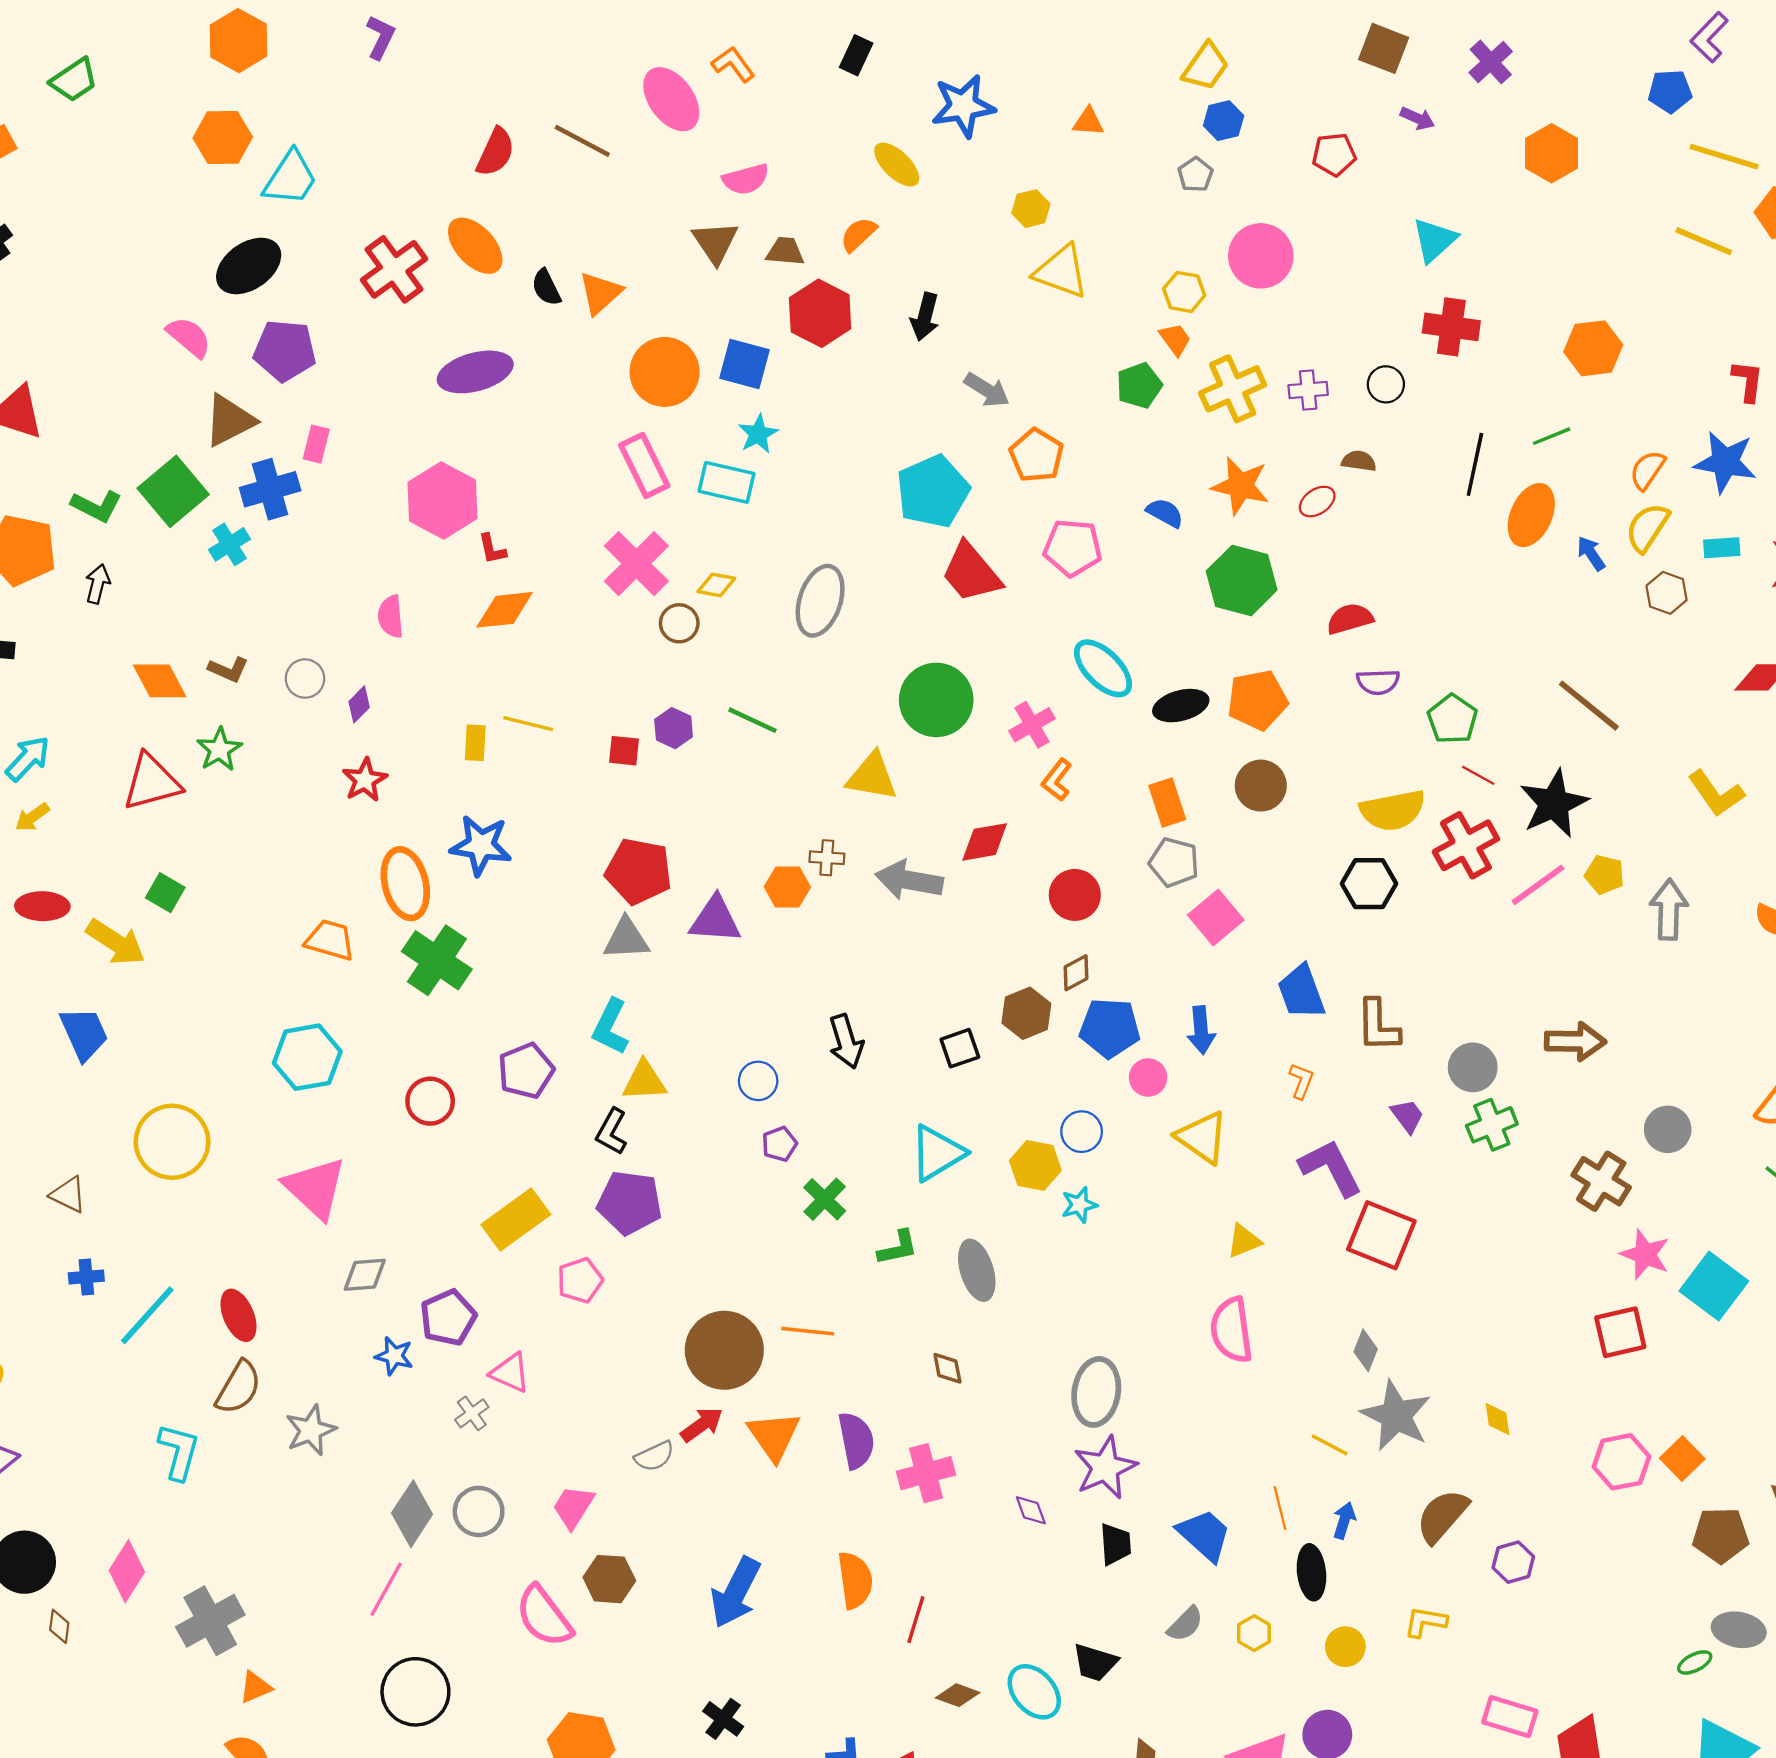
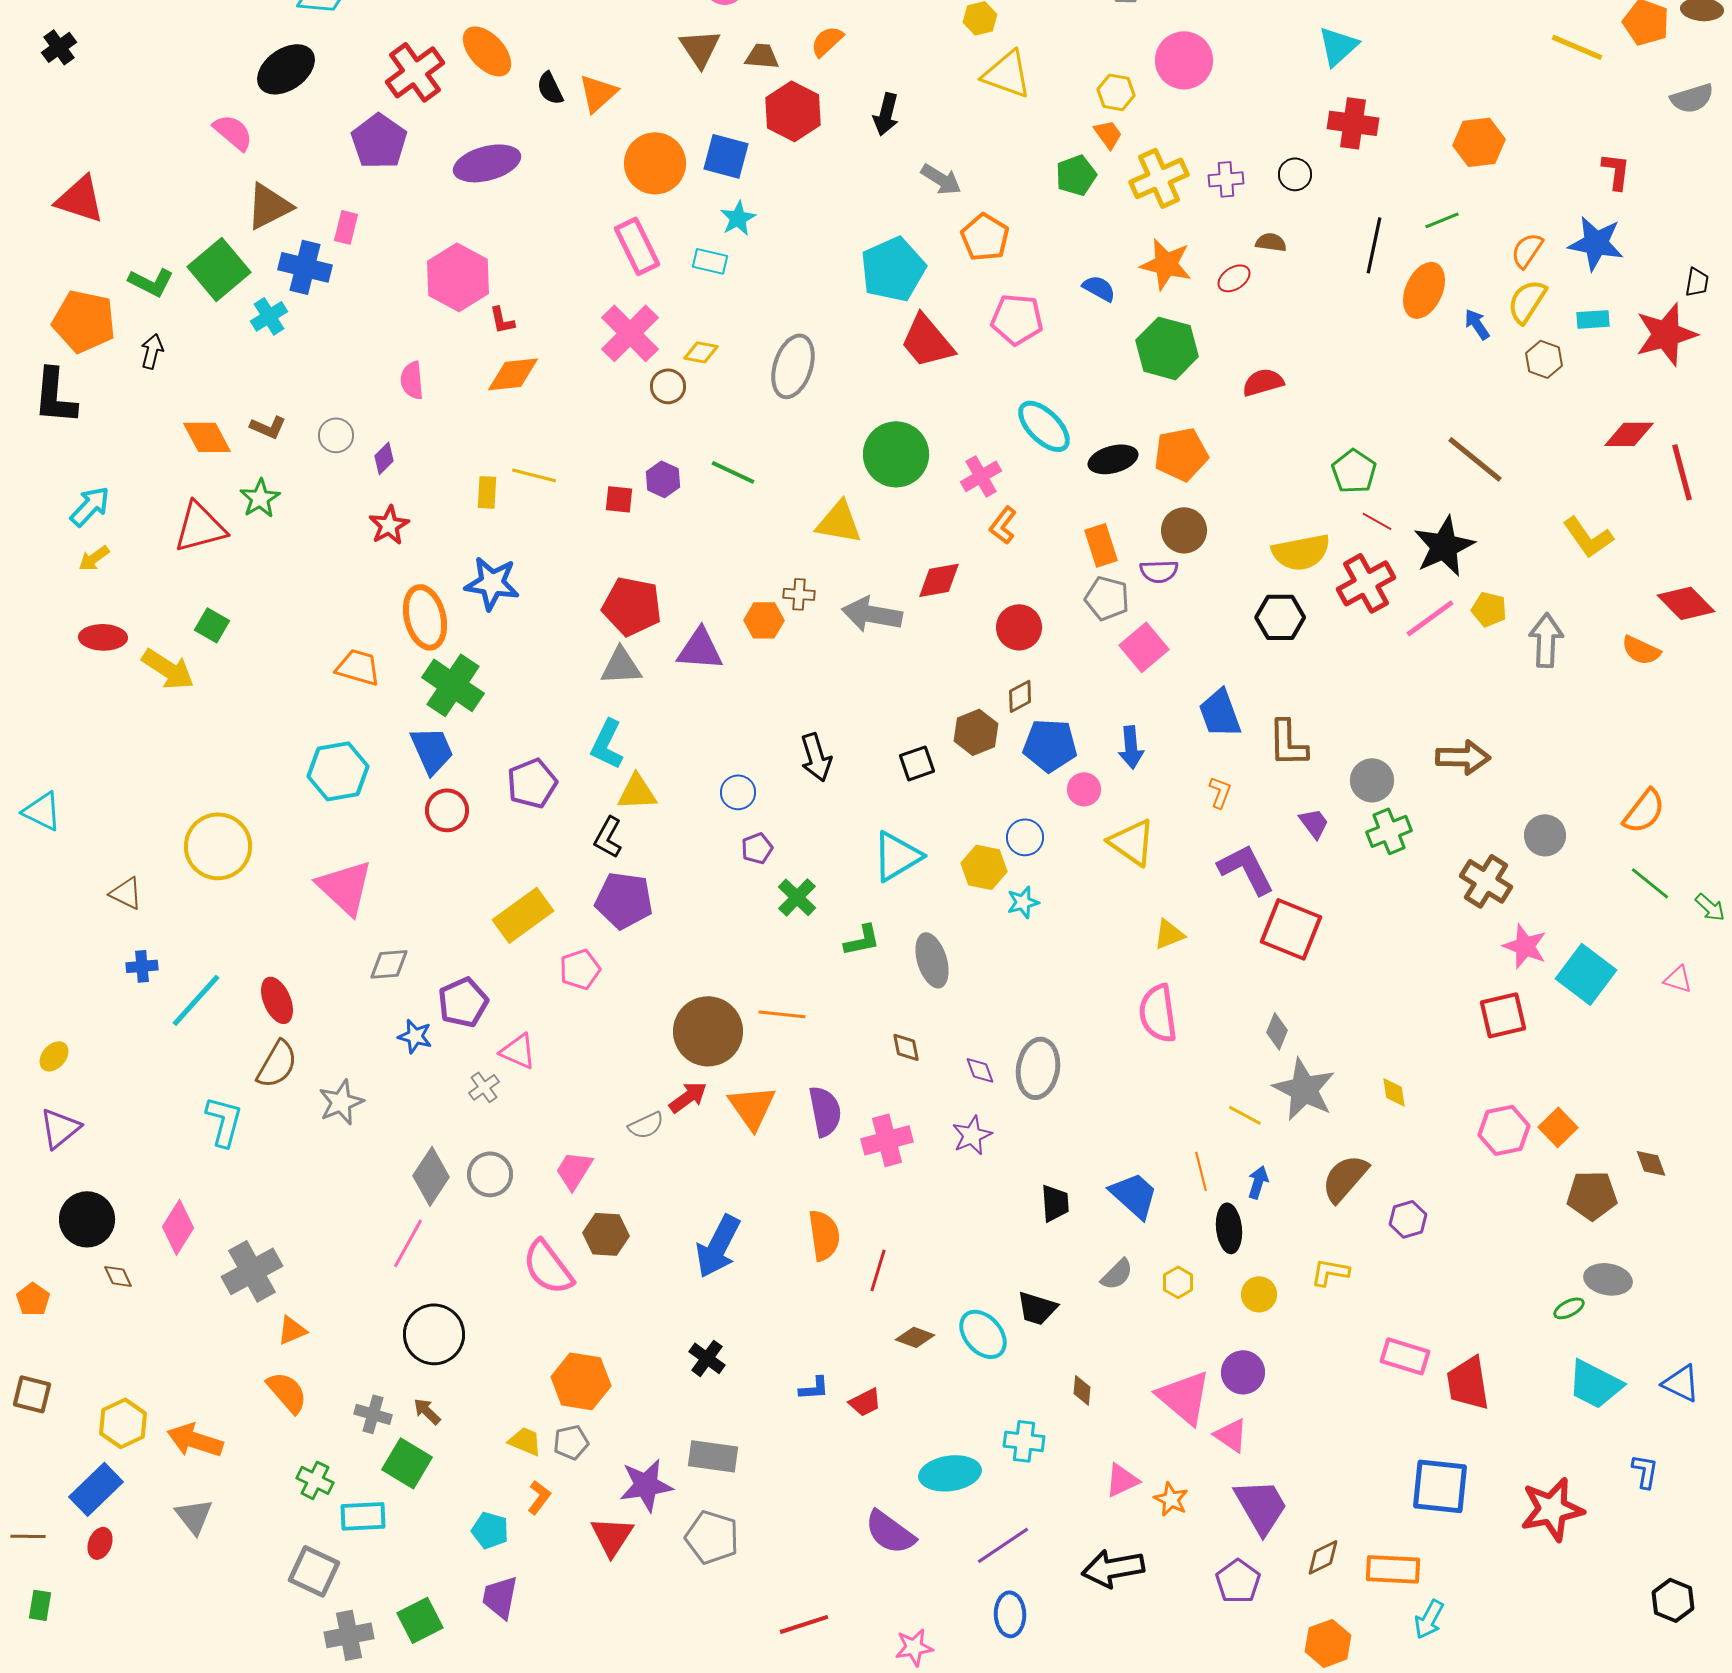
purple pentagon: (285, 351) -> (379, 141), moved, turned 30
cyan rectangle: (727, 482) -> (710, 261), size x0.7
blue cross: (270, 489) -> (305, 267), turned 30
purple semicircle: (1378, 682) -> (1159, 571), moved
blue trapezoid: (84, 1034) -> (432, 750), moved
purple star: (1105, 1467) -> (972, 1135), moved, size x0.7
purple diamond: (1031, 1510) -> (980, 1070), moved
brown diamond: (59, 1626) -> (118, 1276), turned -32

